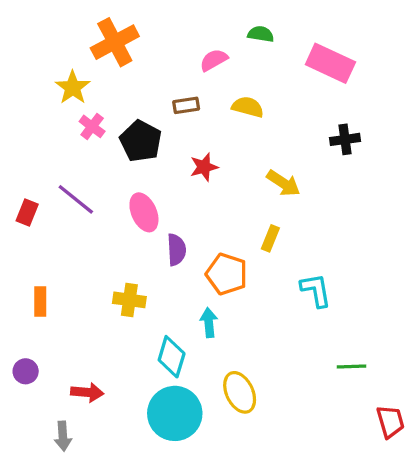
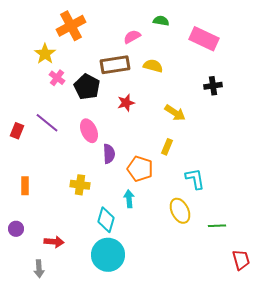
brown rectangle: (186, 105) -> (115, 65), size x1.8
yellow ellipse: (240, 392) -> (180, 211), moved

